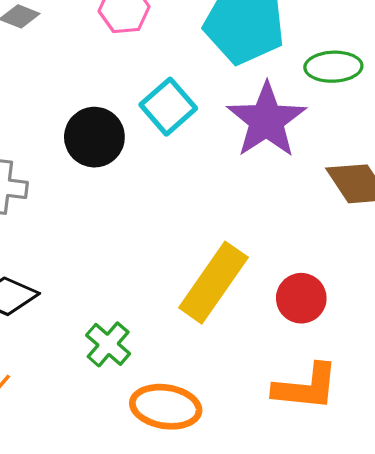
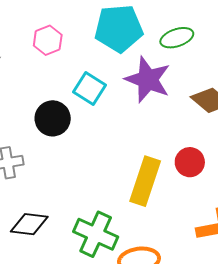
red circle: (301, 298) -> (190, 162), moved
green cross: (108, 344) -> (96, 234), size x1.6

